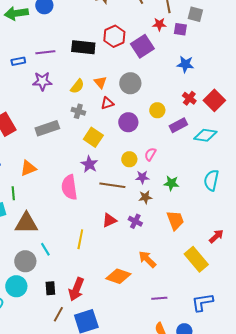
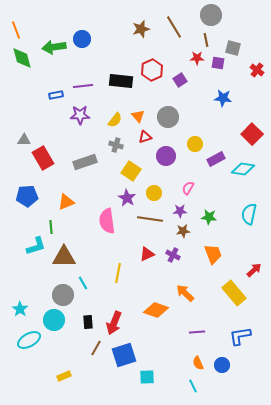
purple square: (142, 46) -> (180, 80), size x0.6
red cross: (189, 98) -> (257, 70), moved
yellow circle: (129, 159) -> (154, 193), moved

